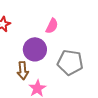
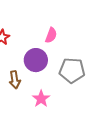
brown arrow: (23, 71) -> (15, 80), moved

